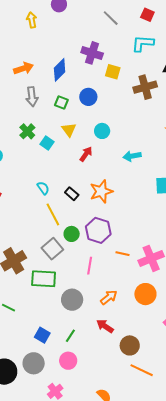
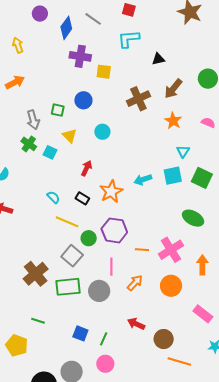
yellow arrow: (32, 20) -> (18, 45), moved
blue diamond: (60, 70) -> (66, 28), moved
brown cross: (145, 87) -> (138, 99), moved
gray arrow: (32, 97) -> (33, 120), moved
red arrow: (86, 154) -> (87, 168), moved
cyan arrow: (132, 156) -> (143, 180), moved
yellow line: (53, 214) -> (67, 222), turned -30
orange arrow: (109, 297) -> (135, 283), moved
gray circle: (72, 300) -> (99, 291), moved
blue square: (42, 335) -> (80, 333), moved

